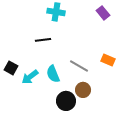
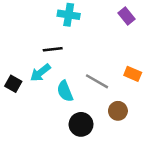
cyan arrow: (30, 77) -> (40, 73), moved
brown circle: (83, 90) -> (118, 111), moved

